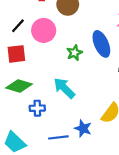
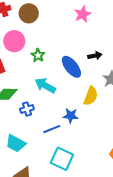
blue ellipse: (101, 44) -> (71, 67), moved
green star: (74, 53) -> (38, 55), moved

